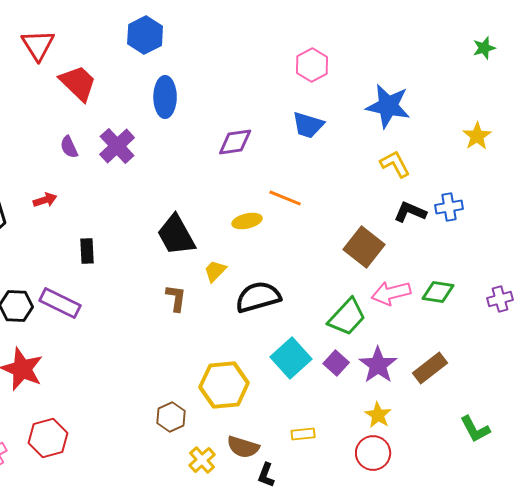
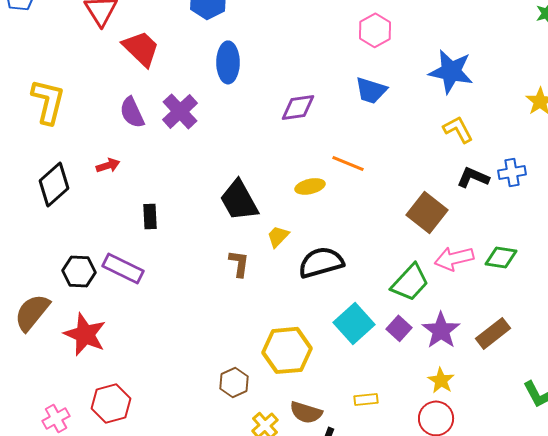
purple semicircle: (69, 147) -> (132, 112), size x1.4

